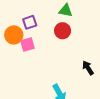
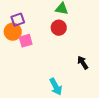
purple square: (30, 22) -> (18, 20), moved

